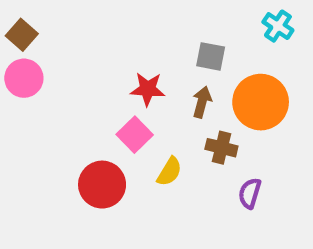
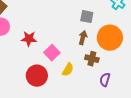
red star: (148, 89) -> (29, 39), moved

